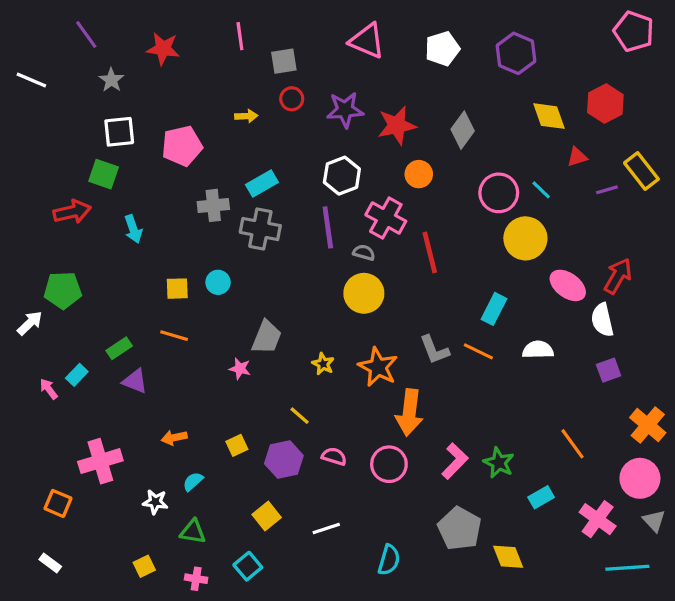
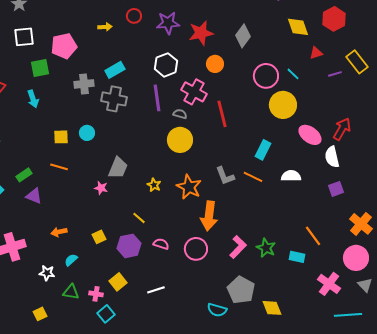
green square: (104, 174) -> (40, 68), moved, turned -30
cyan rectangle: (541, 497) -> (297, 257), moved, turned 42
cyan semicircle: (389, 560) -> (217, 310), moved, turned 90
pink cross: (196, 579) -> (96, 294), moved

